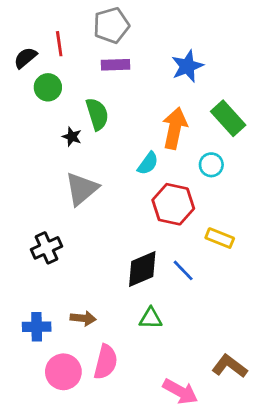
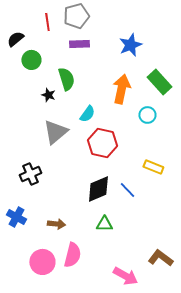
red line: (59, 44) -> (47, 22), moved
cyan semicircle: (148, 163) -> (87, 114), moved
red hexagon: (173, 204) -> (102, 143), moved
blue cross: (37, 327) -> (16, 217), moved, turned 30

